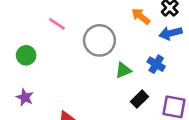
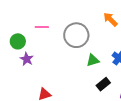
pink line: (57, 24) -> (42, 27), moved, turned -40
purple star: (25, 97) -> (27, 59), moved

